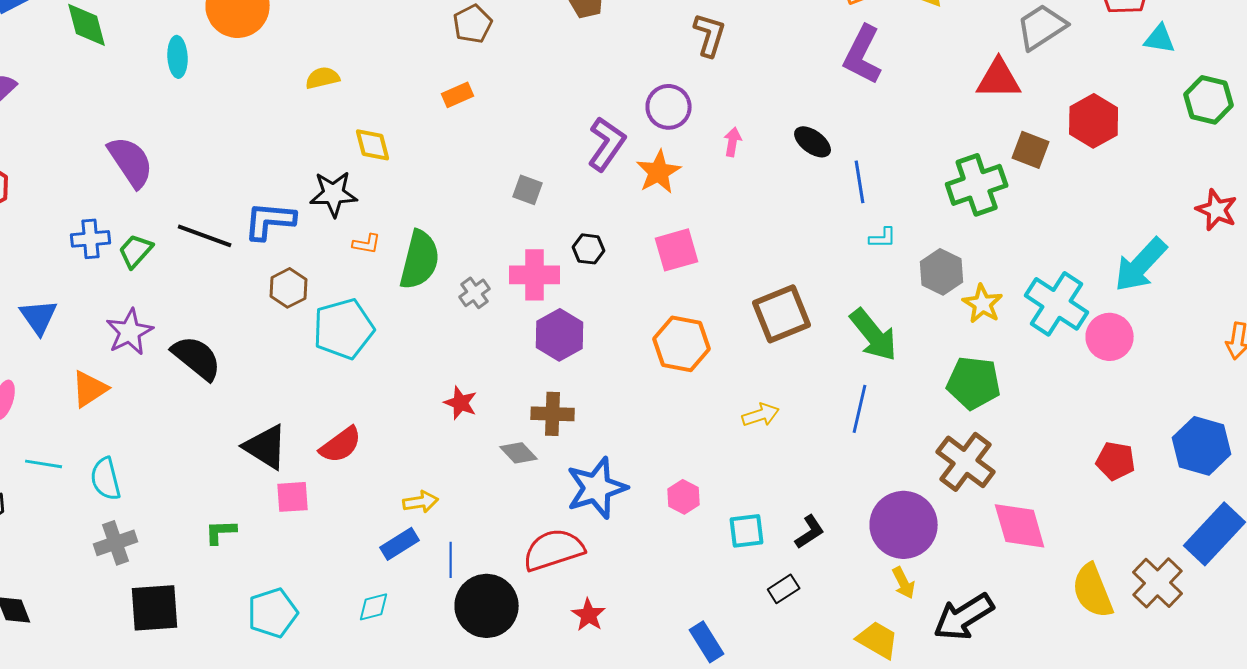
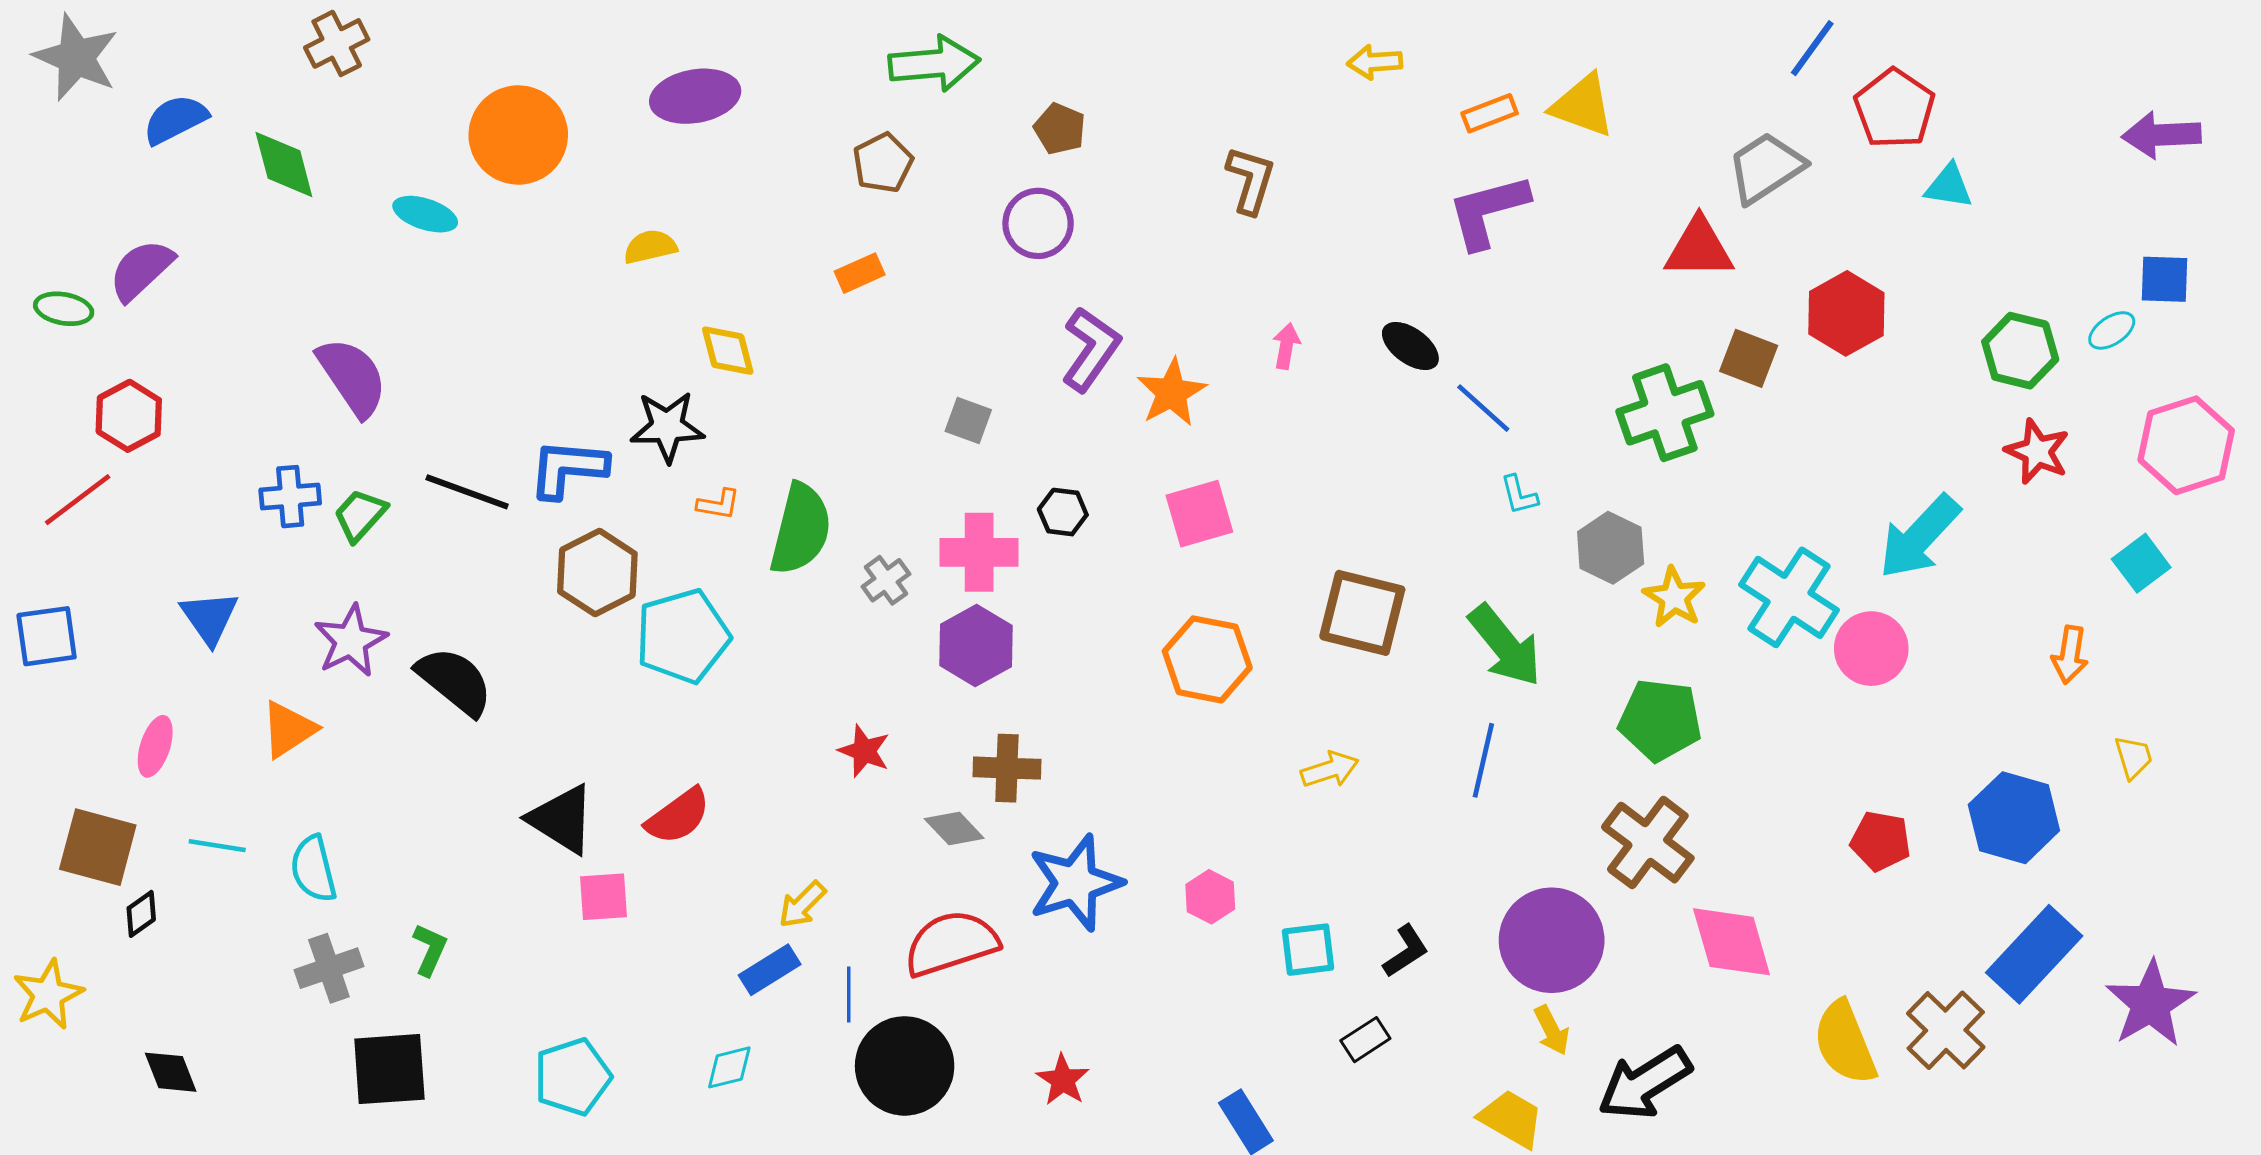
purple L-shape: (863, 55) -> (1488, 211), turned 48
cyan ellipse: (178, 57) -> (425, 214), turned -69
green hexagon: (1209, 100) -> (2020, 351), moved
purple circle: (669, 107) -> (1038, 223), moved
blue line: (860, 182) -> (1483, 408), turned -39
cyan L-shape: (883, 238) -> (1519, 495), turned 76
brown hexagon: (289, 288) -> (597, 573), size x1.4
brown square: (782, 314) -> (1362, 613), turned 36
purple hexagon: (560, 335) -> (976, 645), moved
yellow arrow: (421, 502) -> (802, 905), turned 144
green L-shape: (221, 532) -> (430, 950), moved, turned 116
red semicircle: (554, 550) -> (951, 943), moved

